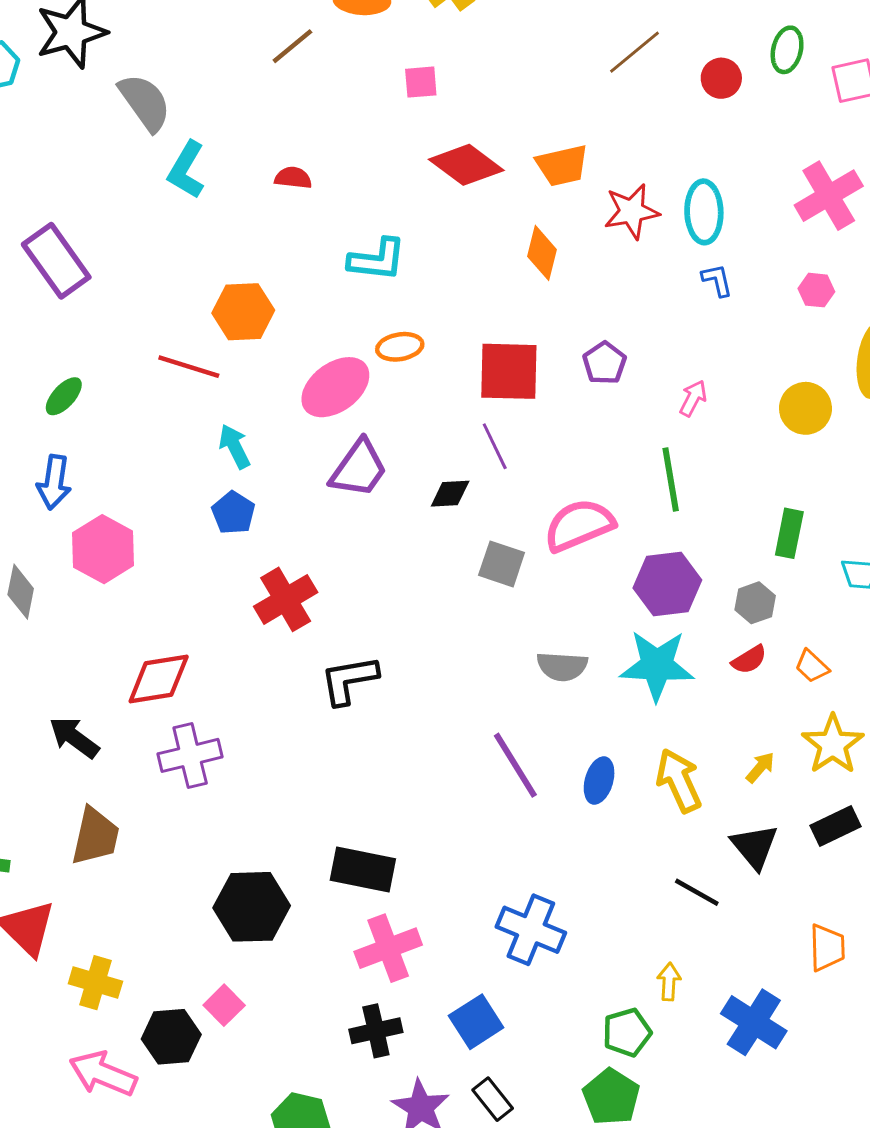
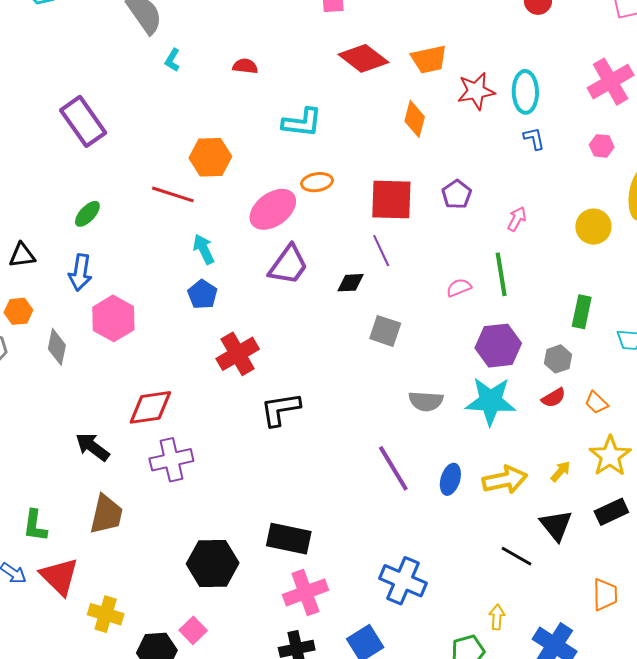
cyan L-shape: (186, 170) -> (172, 60), size x0.6
pink semicircle: (579, 525) -> (459, 288), moved, size x0.5
yellow arrow: (679, 781) -> (505, 480), turned 102

